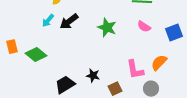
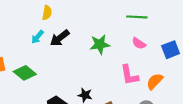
green star: (107, 28) -> (100, 44), turned -30
pink L-shape: (135, 70) -> (129, 75), moved

